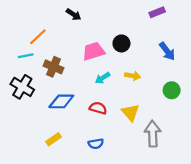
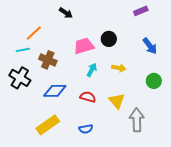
cyan arrow: (103, 78) -> (92, 70), turned 152
yellow rectangle: (53, 139) -> (48, 125), size x1.6

